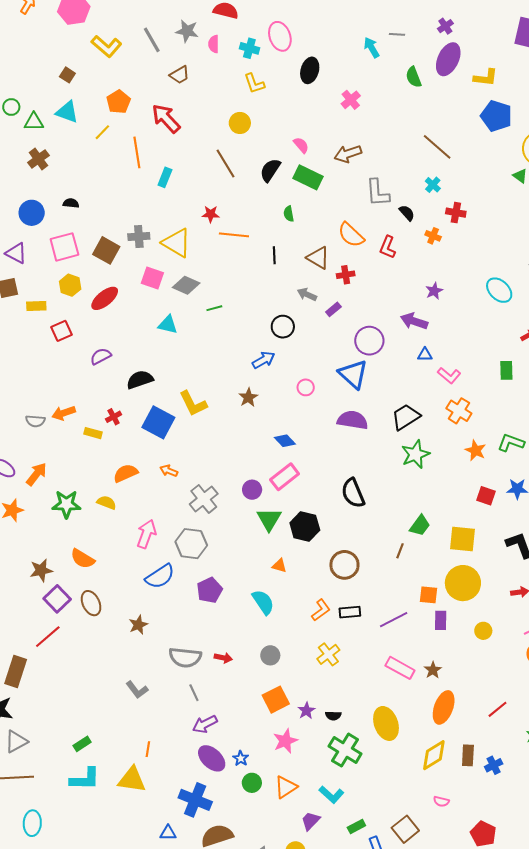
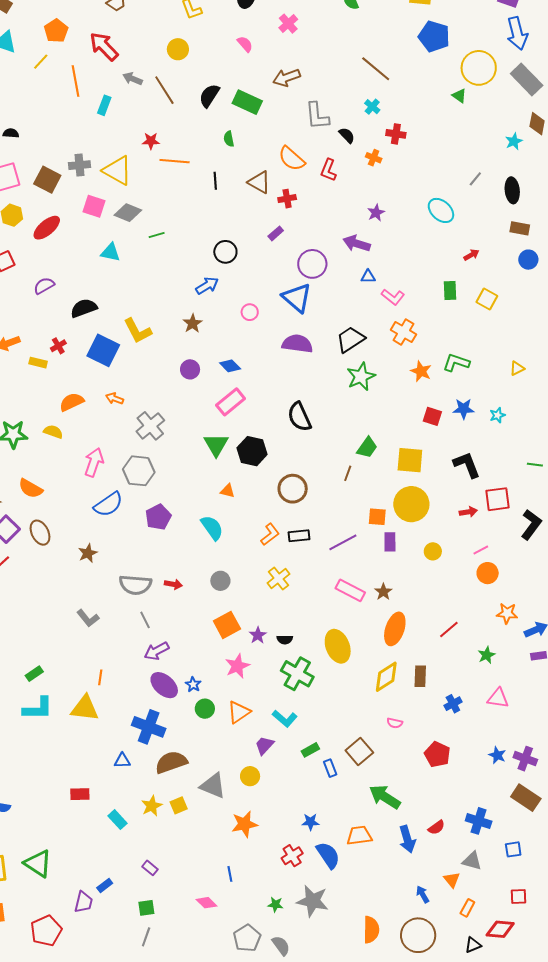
pink semicircle: (301, 145) -> (245, 44), moved
gray arrow: (307, 294) -> (133, 79), moved
purple circle: (252, 490) -> (190, 369), moved
blue cross: (494, 765) -> (453, 704), moved

